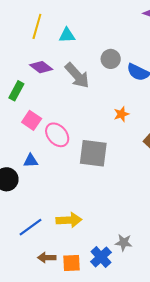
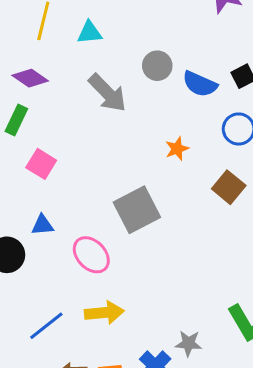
purple diamond: (41, 67) -> (30, 78), moved
pink ellipse: (57, 135) -> (91, 255), moved
gray square: (93, 153) -> (137, 210), turned -32

